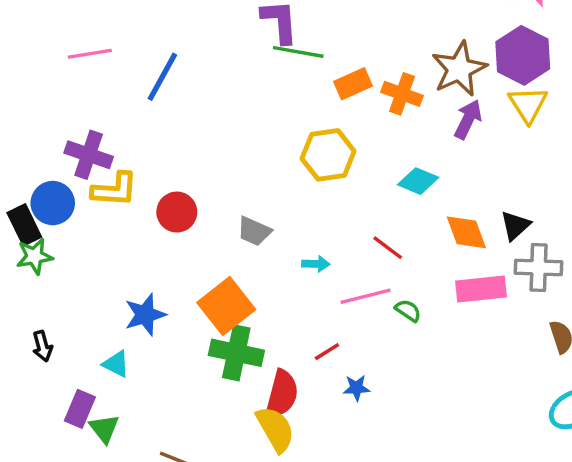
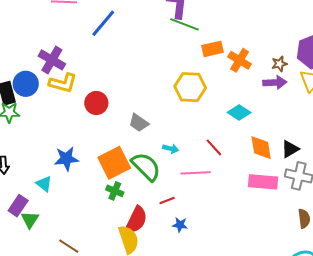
brown star: (459, 69) -> (279, 64), moved, size x0.5
purple arrow: (468, 119) -> (275, 82), turned 50
green semicircle: (408, 310) -> (146, 167), moved, size x2.0
green cross: (236, 353) -> (115, 191), size x0.6

